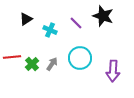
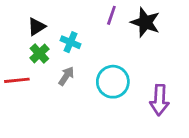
purple line: (76, 23) -> (111, 15), moved, turned 64
green cross: (32, 64) -> (39, 53), moved
gray arrow: (52, 64) -> (66, 76), moved

